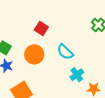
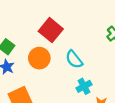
red square: (41, 28) -> (51, 30), size x1.5

